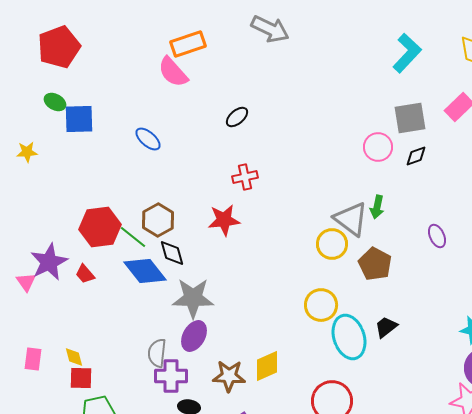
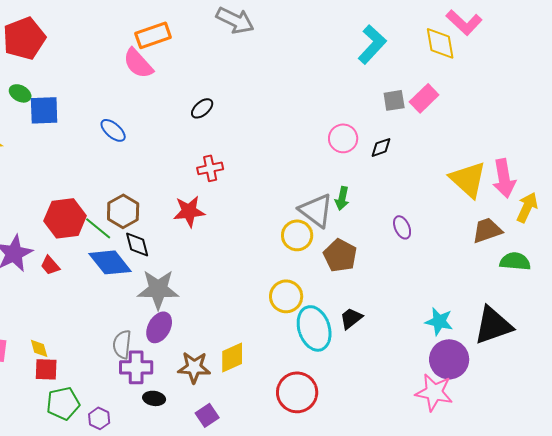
gray square: (410, 118) -> (394, 100), moved, size x0.7

